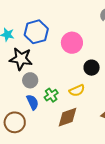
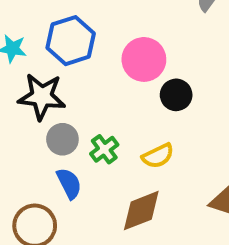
black circle: (92, 68) -> (176, 95), moved
green cross: (51, 95) -> (104, 149), moved

